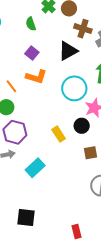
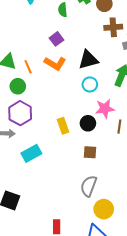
brown cross: (83, 29) -> (113, 27), turned -36
black triangle: (68, 51) -> (88, 60), moved
cyan circle: (74, 88) -> (90, 84), size x0.6

